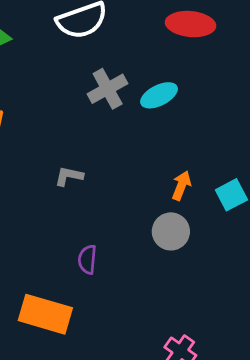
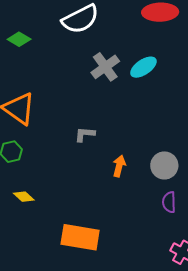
orange arrow: (181, 186) -> (119, 166), moved
purple semicircle: (87, 259) -> (169, 202), moved

